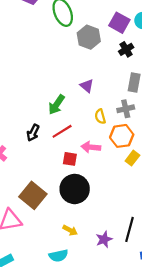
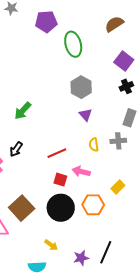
gray hexagon: (89, 37) -> (81, 87), moved
green arrow: (56, 105) -> (23, 111), moved
black arrow: (33, 133) -> (16, 149), moved
orange hexagon: (122, 136) -> (93, 205), moved

